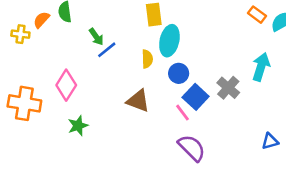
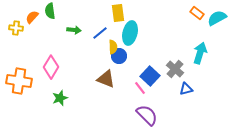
green arrow: (96, 37) -> (74, 30), turned -48
blue line: (107, 50) -> (100, 33), moved
blue circle: (179, 73) -> (119, 56), moved
blue triangle: (270, 141) -> (186, 89), moved

